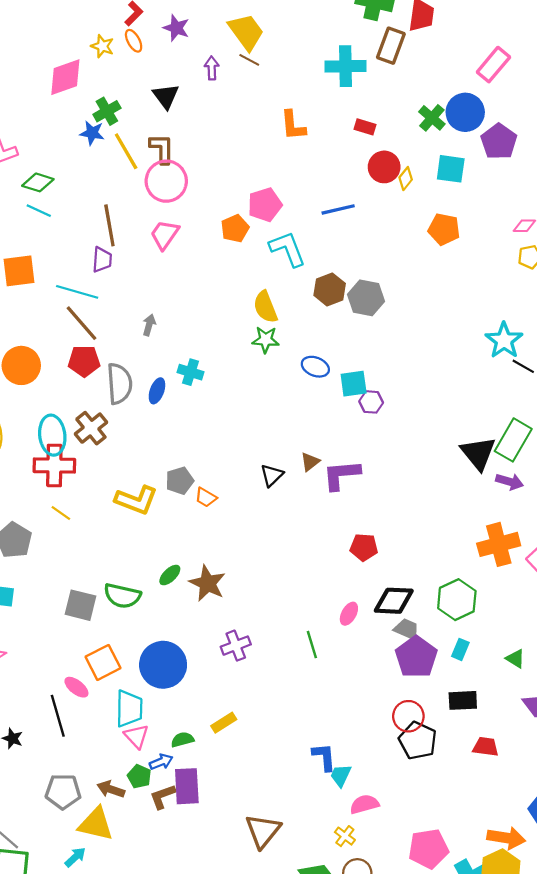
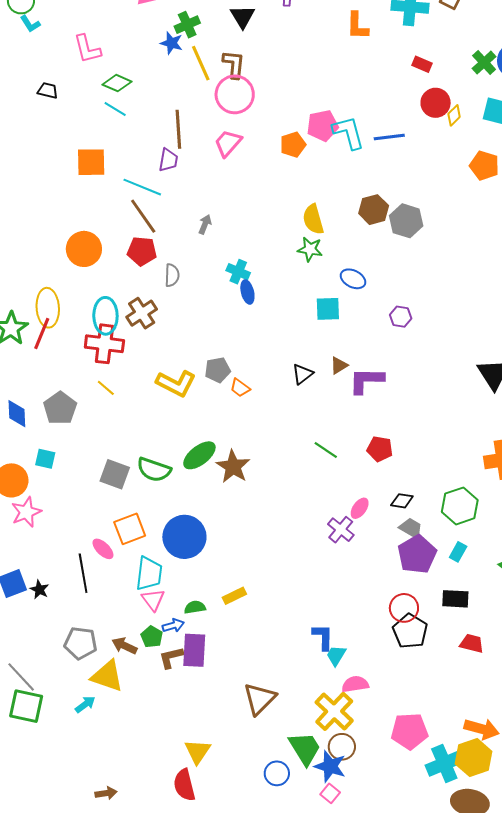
orange L-shape: (293, 125) -> (357, 26), moved
cyan L-shape: (287, 249) -> (348, 133), moved
gray semicircle: (119, 384) -> (172, 275), size x0.6
cyan square: (354, 384) -> (328, 309), moved
blue ellipse: (157, 391) -> (247, 292), moved, turned -40
green ellipse: (170, 575) -> (199, 455), size x1.6
black diamond: (394, 601) -> (402, 501), size x0.6
green line: (312, 645) -> (326, 450), moved, turned -45
purple cross: (236, 646) -> (341, 530), moved, turned -36
yellow cross: (345, 836) -> (334, 711), size x2.0

